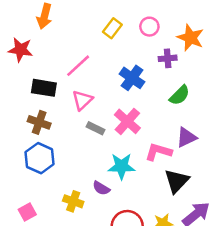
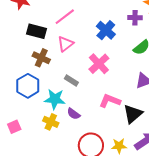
brown cross: (39, 122) -> (41, 58), moved
gray rectangle: (95, 128) -> (71, 80), moved
pink L-shape: (158, 152) -> (110, 101), moved
cyan star: (121, 166) -> (55, 99), moved

